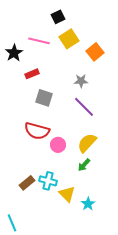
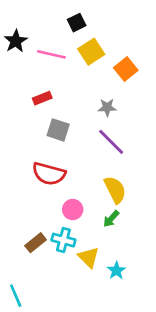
black star: (14, 53) -> (16, 41), moved
yellow semicircle: (87, 143) -> (115, 190), turned 110
pink circle: (58, 145) -> (73, 210), moved

